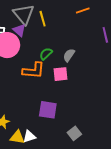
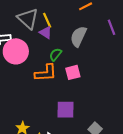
purple triangle: (19, 30) -> (46, 33), moved
gray semicircle: (69, 55) -> (78, 36), moved, size x1.5

